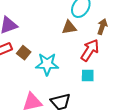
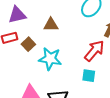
brown triangle: (69, 27) -> (51, 25), moved

